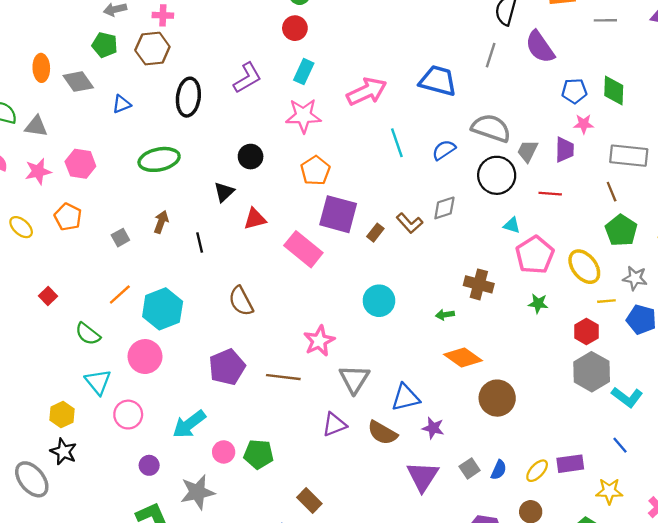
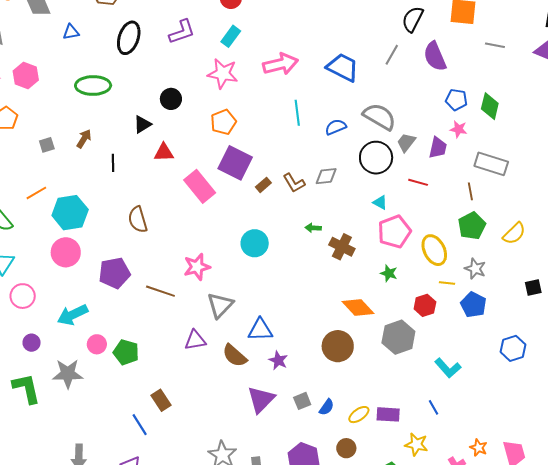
green arrow: (445, 315) -> (313, 228), moved
pink circle: (145, 357) -> (66, 252), moved
orange diamond: (463, 357) -> (358, 307), moved
gray hexagon: (592, 372) -> (398, 337), moved

